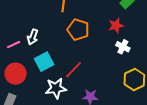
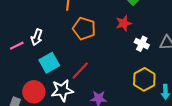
white cross: (123, 47) -> (142, 44), moved
red circle: (16, 74) -> (34, 92), moved

